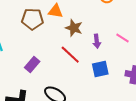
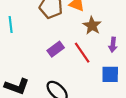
purple rectangle: (32, 64) -> (56, 49), moved

